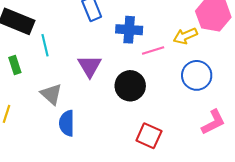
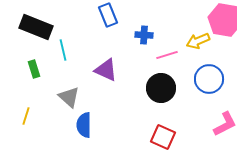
blue cross: (129, 30) -> (144, 35), size x0.7
purple triangle: (90, 66) -> (106, 70), turned -35
black circle: (130, 86) -> (161, 88), moved

